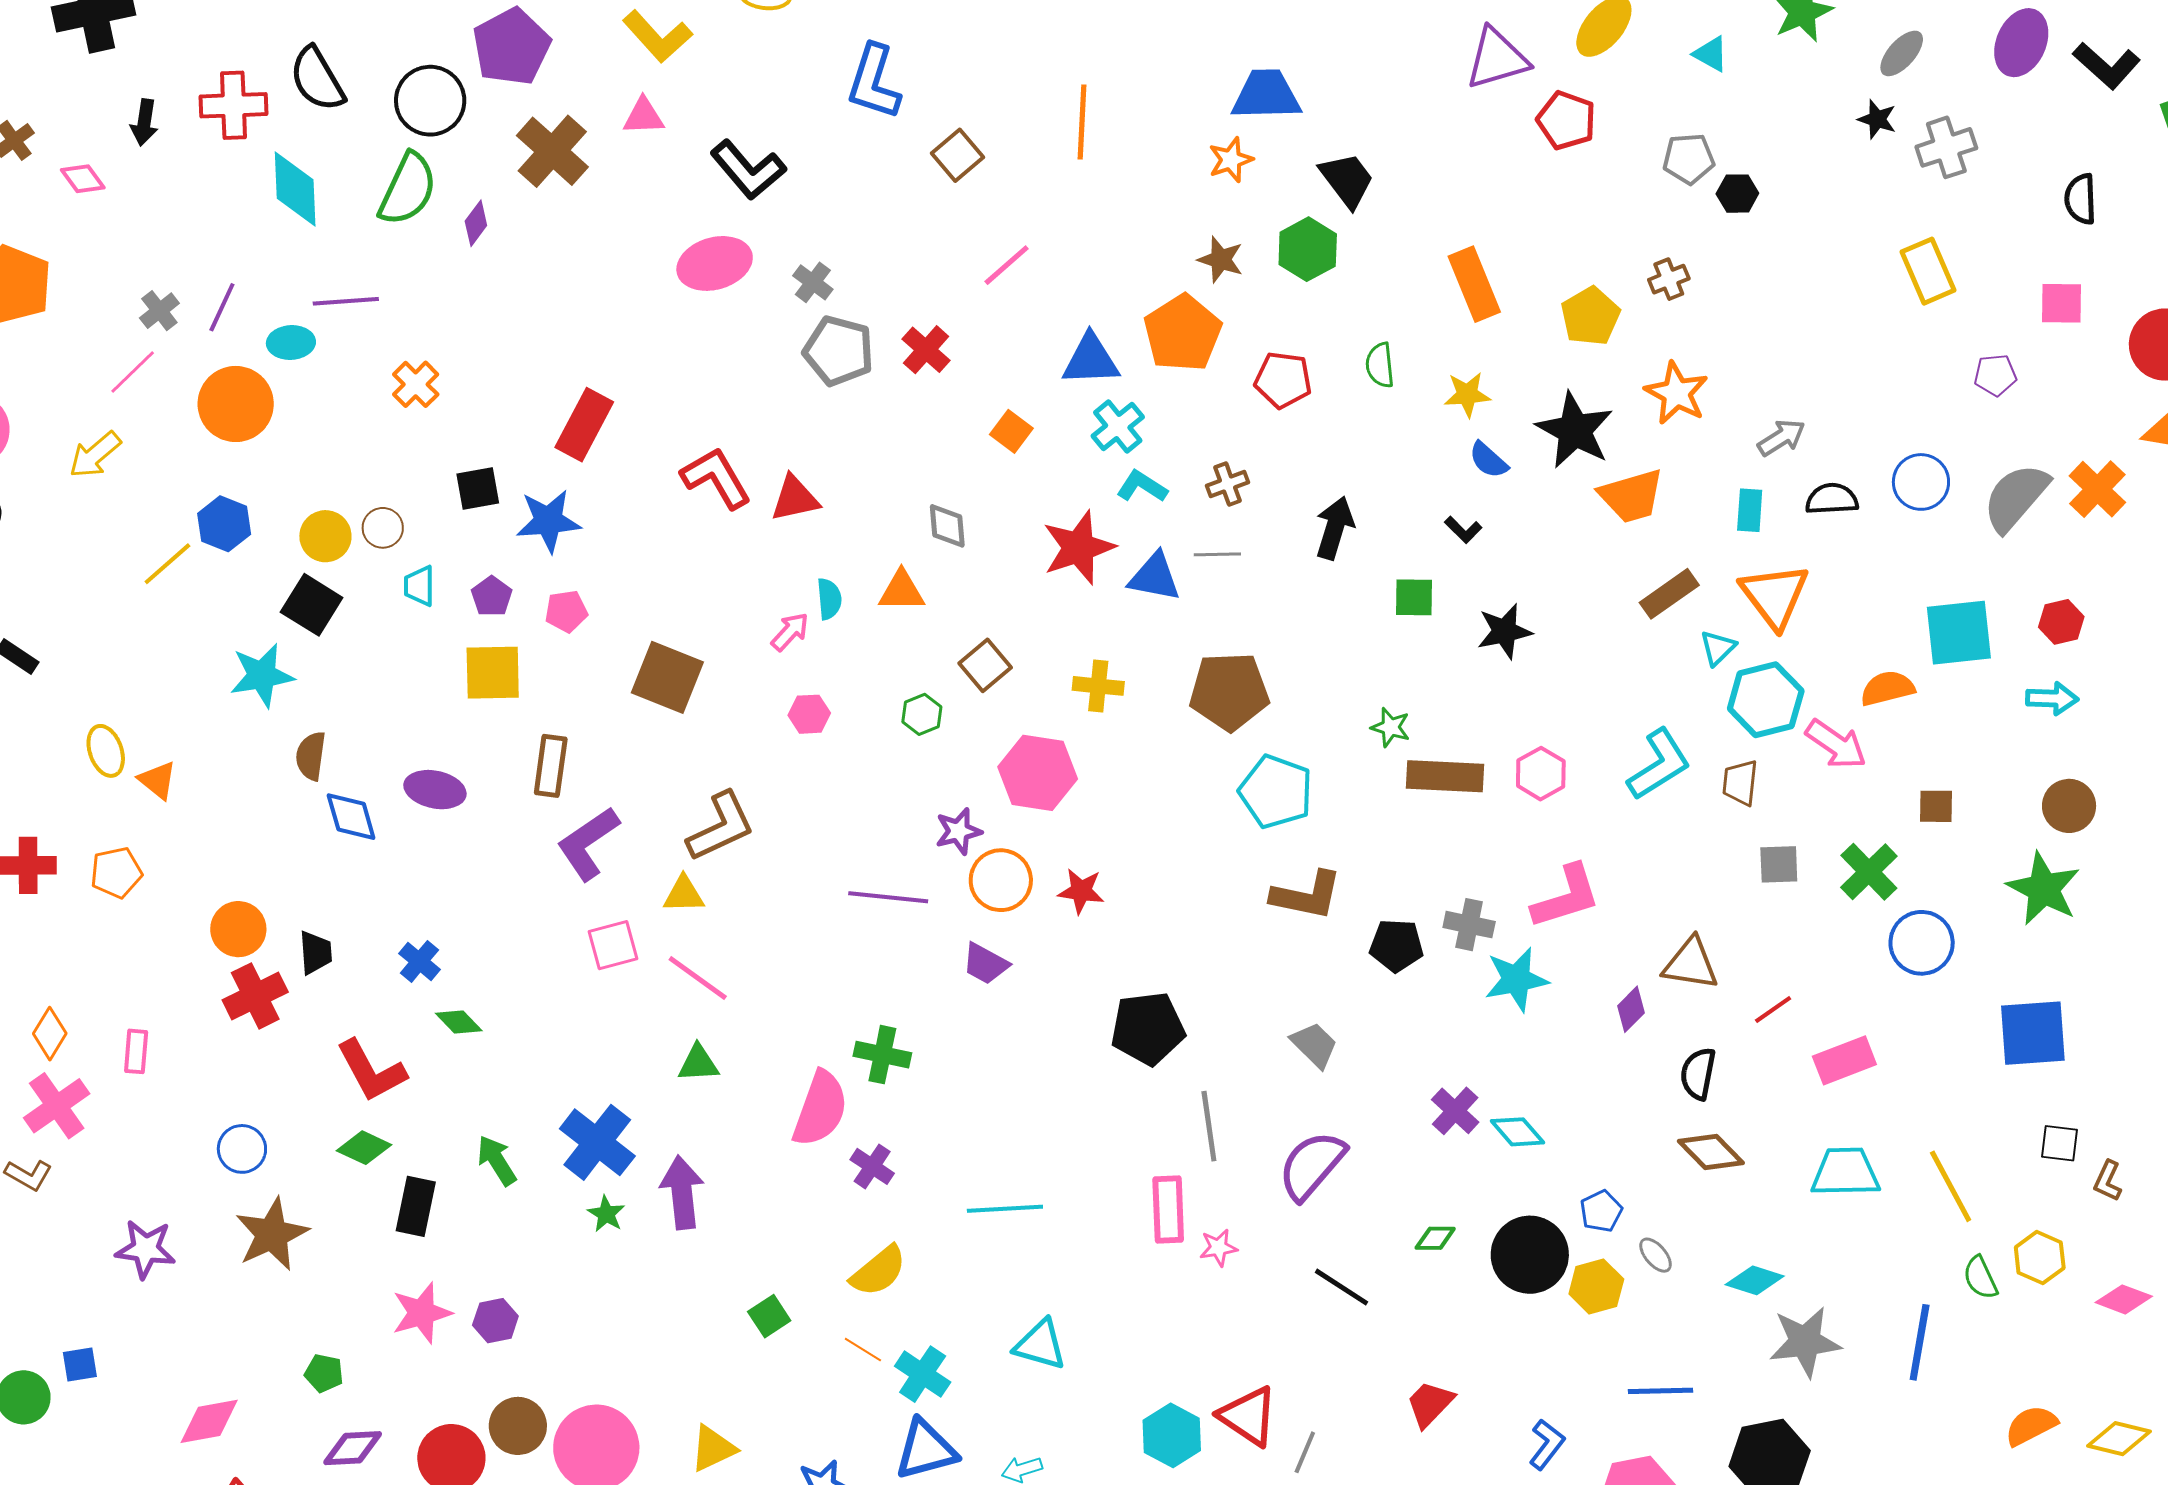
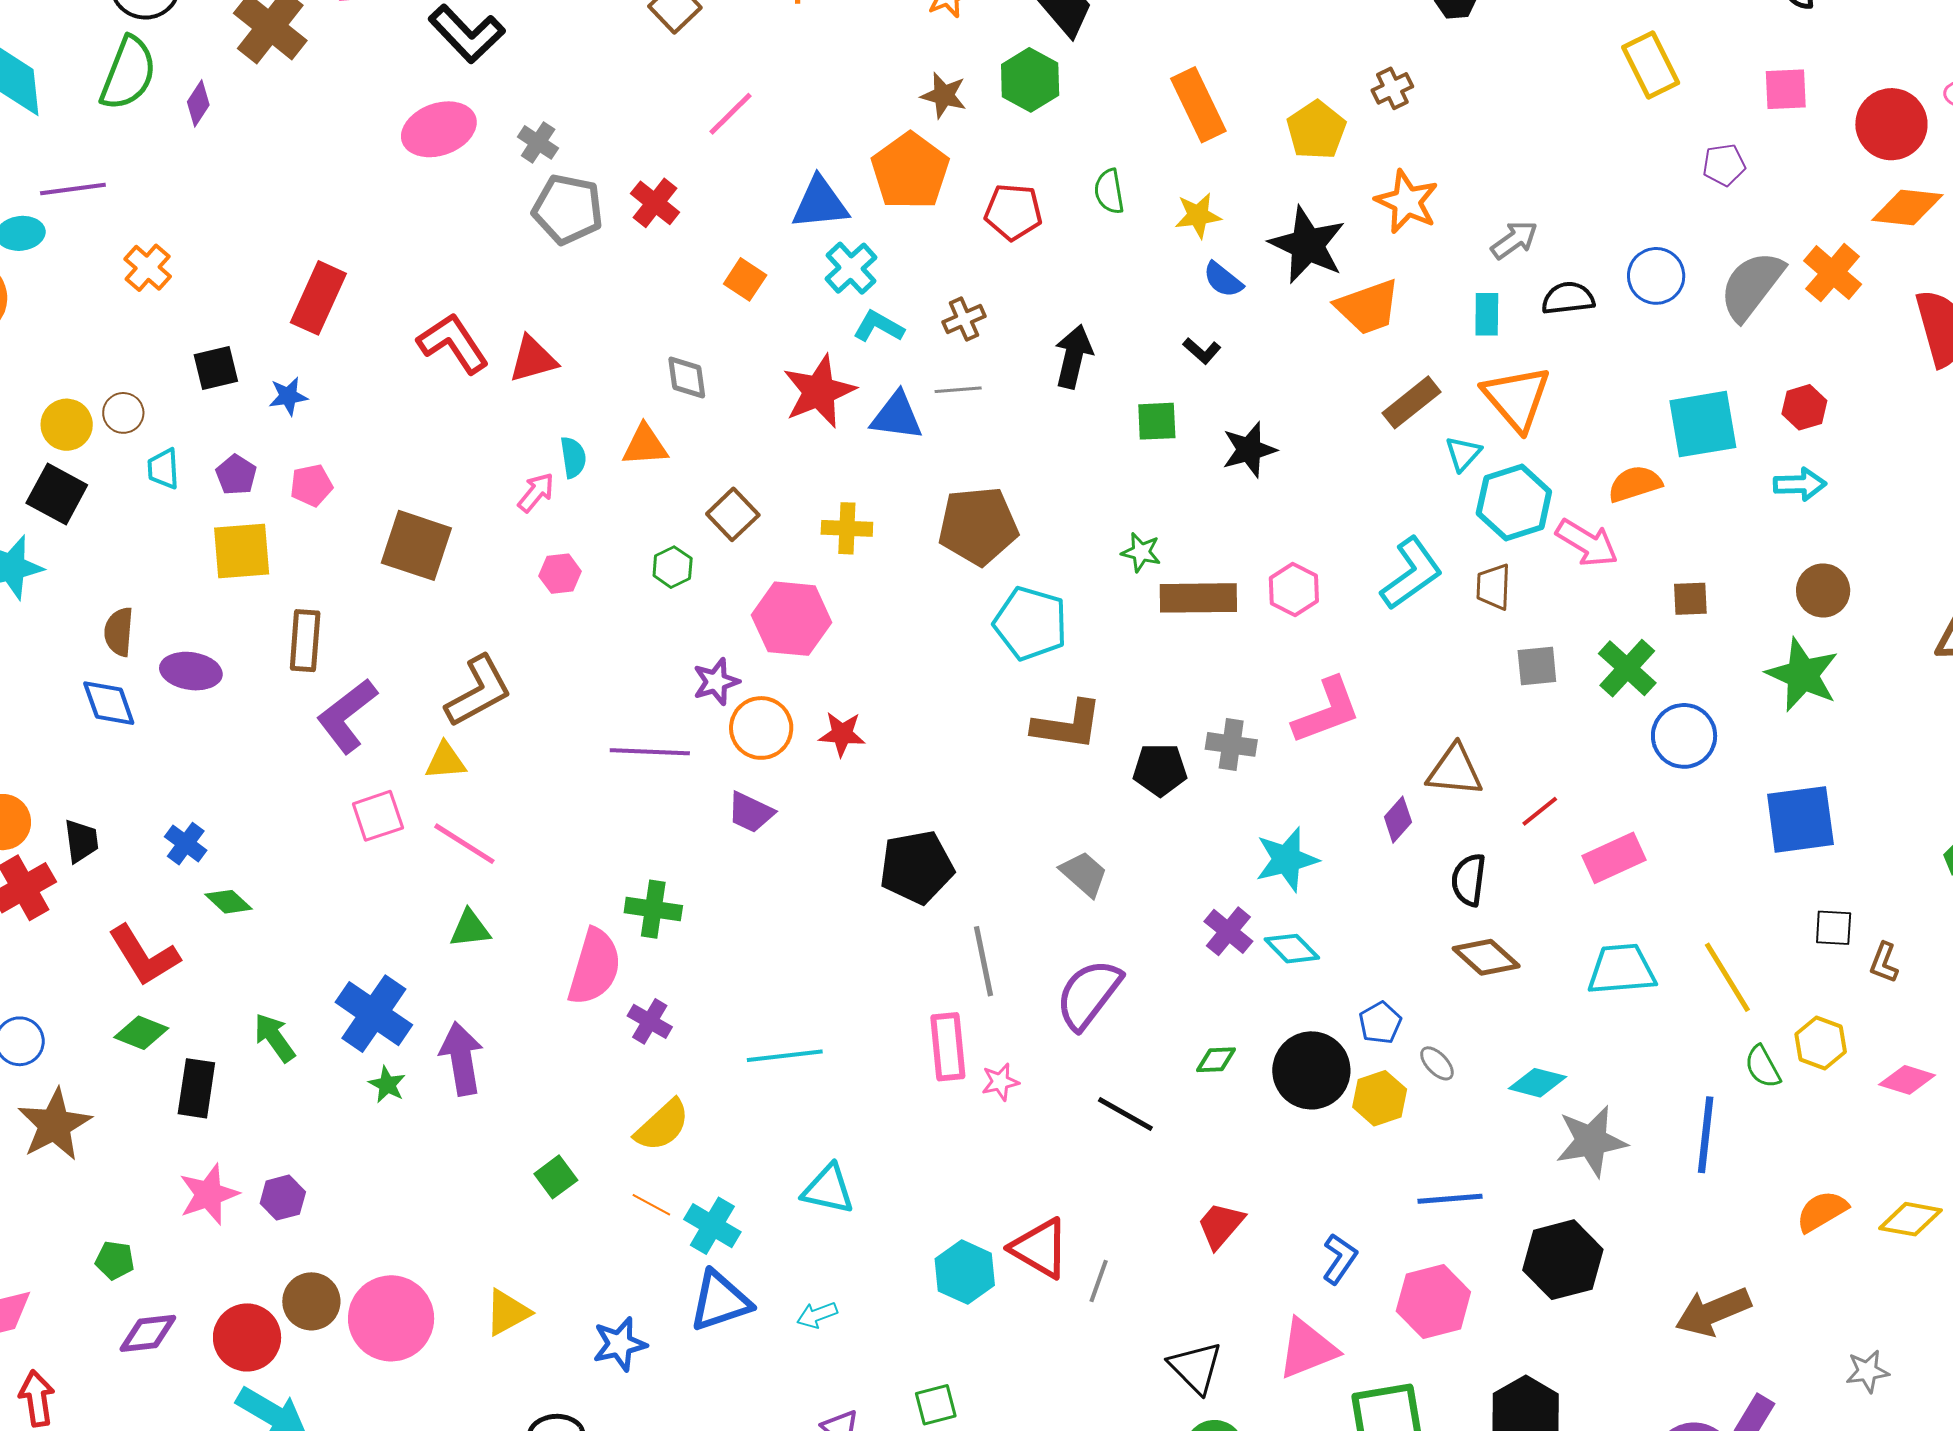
blue star: (548, 521) -> (288, 396), size x0.6
brown semicircle: (311, 756) -> (119, 632), moved
cyan star: (1516, 979) -> (1287, 859), moved

